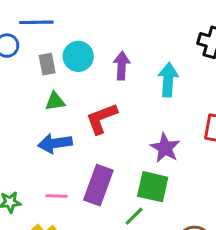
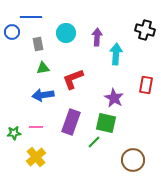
cyan circle: (78, 56) -> (66, 33), moved
purple arrow: (122, 66) -> (97, 37), moved
pink line: (57, 196) -> (36, 127), moved

